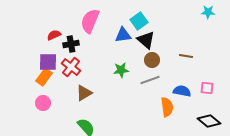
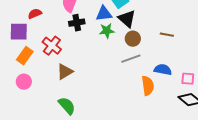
black cross: (71, 44) -> (77, 23), moved
purple square: (48, 62) -> (19, 32), moved
green star: (121, 70) -> (107, 31), moved
pink square: (207, 88) -> (188, 79), moved

